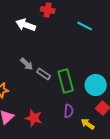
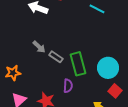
purple semicircle: (69, 111) -> (68, 86), moved

